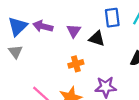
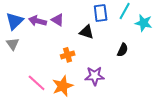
purple triangle: (74, 31) -> (58, 20), moved, turned -32

